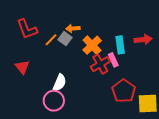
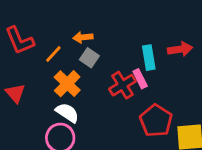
gray square: (65, 39) -> (89, 58), moved
orange cross: (92, 45) -> (67, 84), moved
white semicircle: (60, 83) -> (67, 113), turned -78

